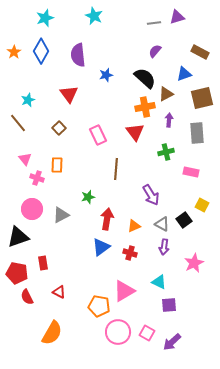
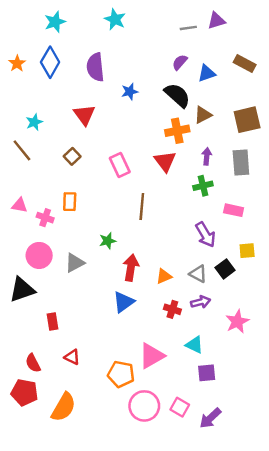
purple semicircle: (155, 51) -> (180, 62), moved
blue triangle: (184, 74) -> (207, 73), moved
purple arrow: (169, 120) -> (207, 156), moved
pink triangle: (25, 159) -> (20, 205), moved, turned -40
purple arrow: (151, 195) -> (205, 235), moved
yellow square: (202, 205) -> (247, 251), turned -32
purple arrow: (164, 247) -> (201, 302), turned -112
red cross: (130, 253) -> (172, 309), moved
red pentagon: (17, 273) -> (24, 392), moved

